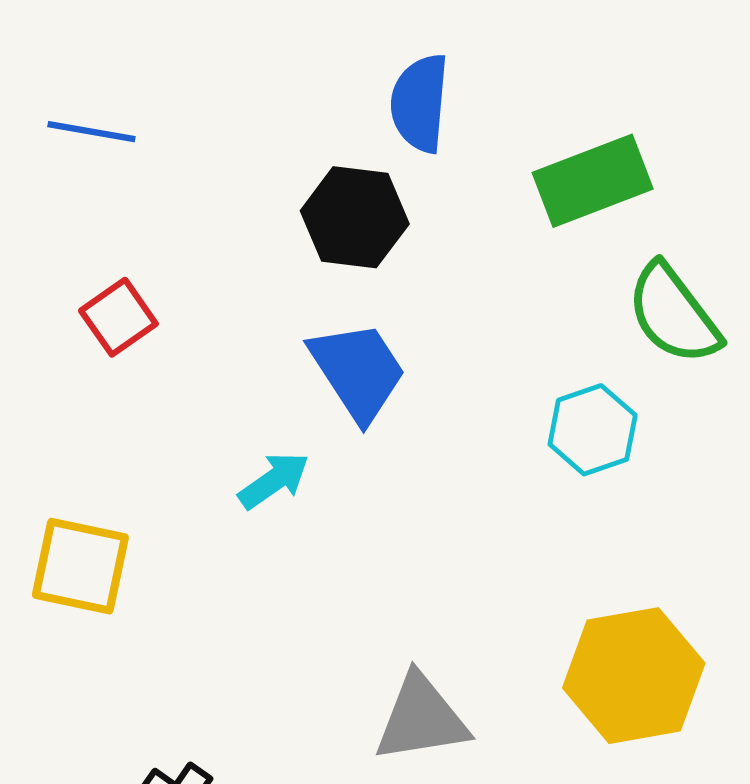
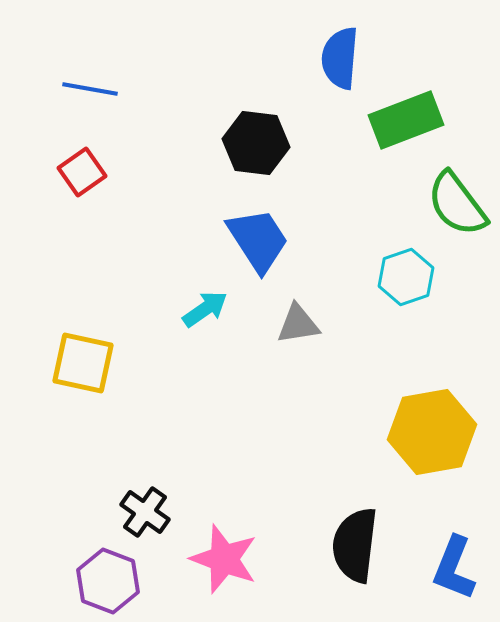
blue semicircle: (420, 103) -> (340, 58), moved
red square: (118, 317) -> (82, 172), moved
gray triangle: (421, 718) -> (298, 324), moved, size x0.7

